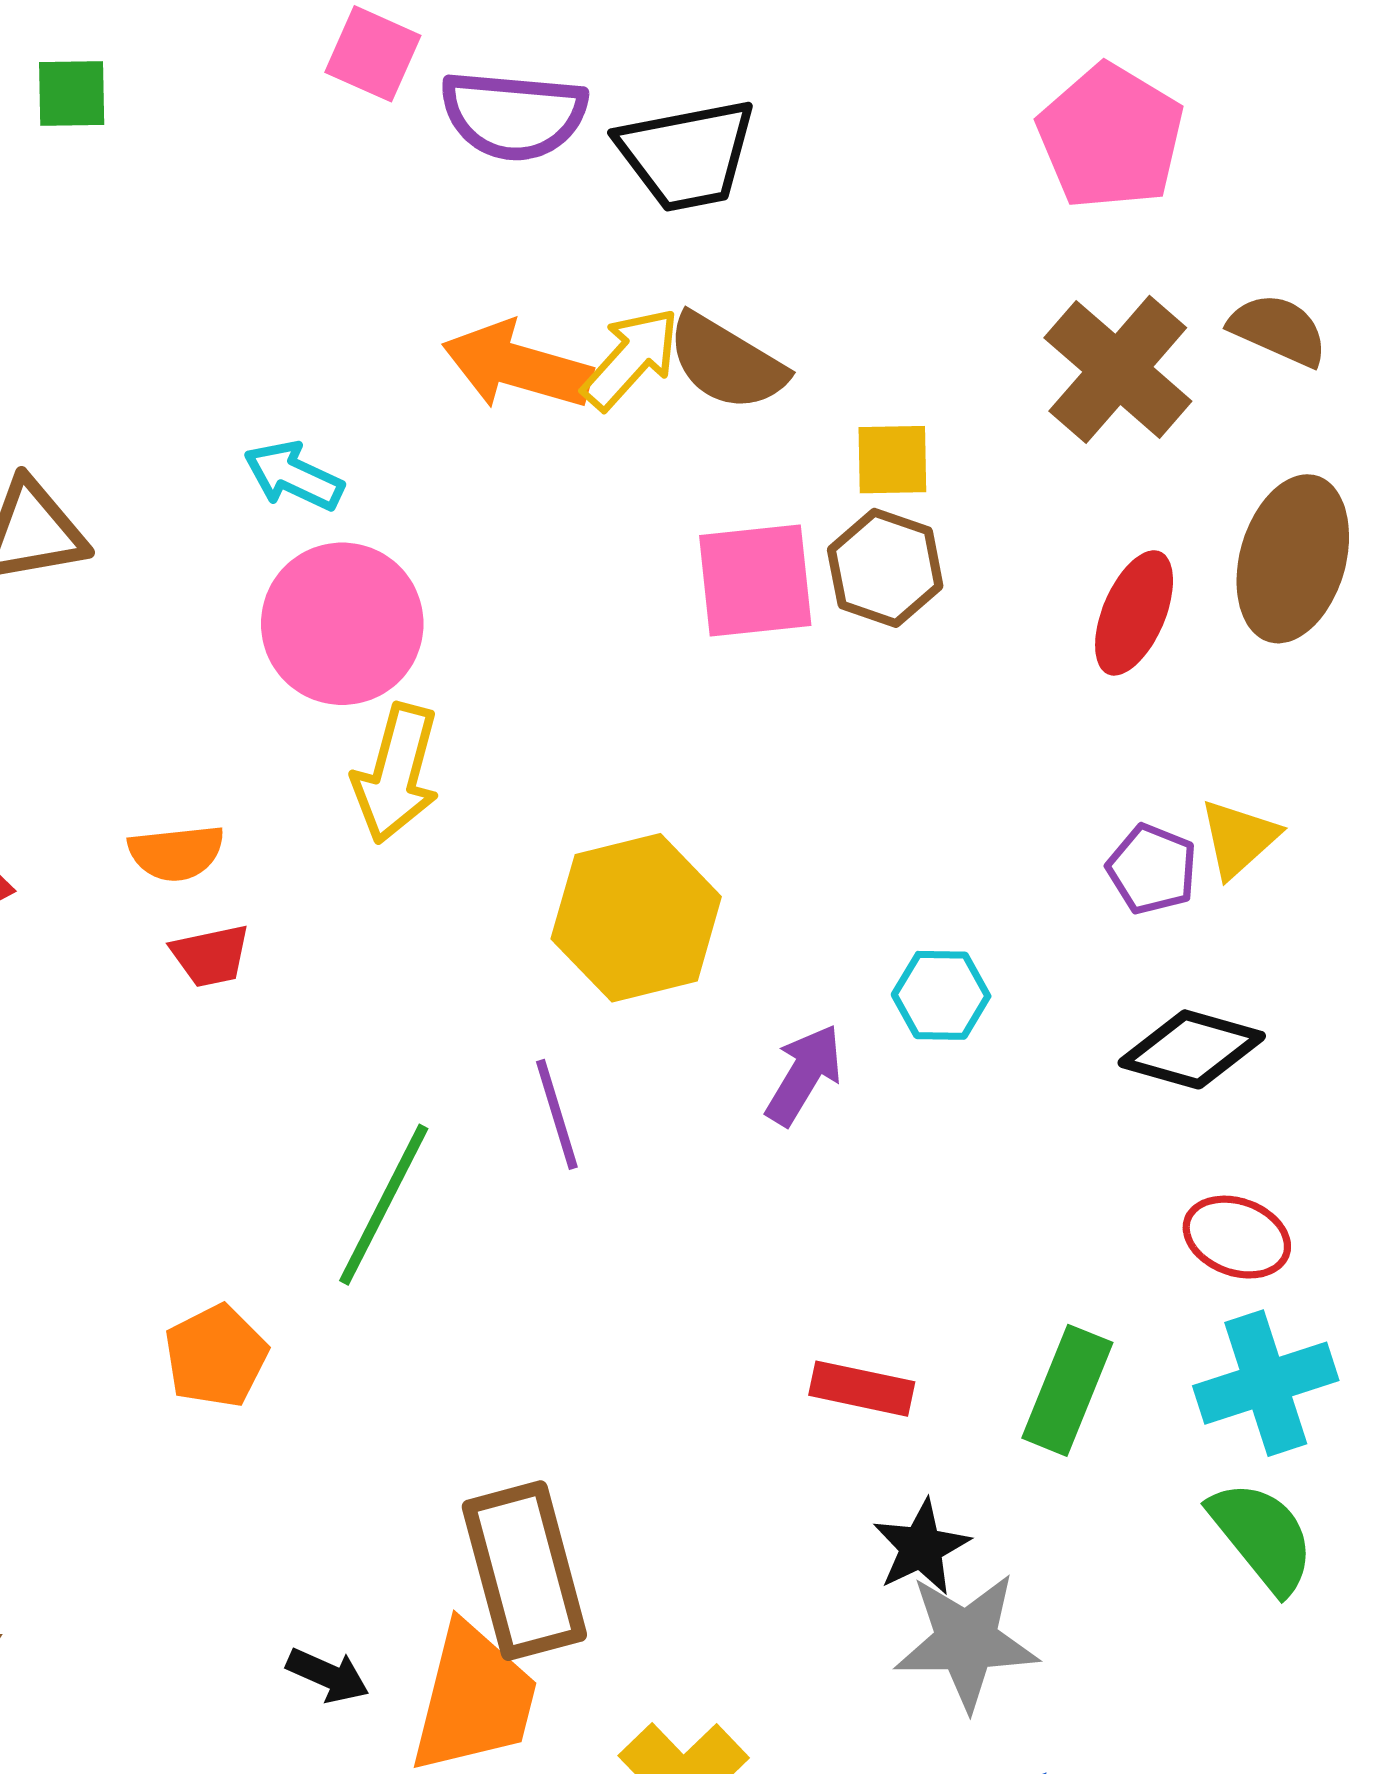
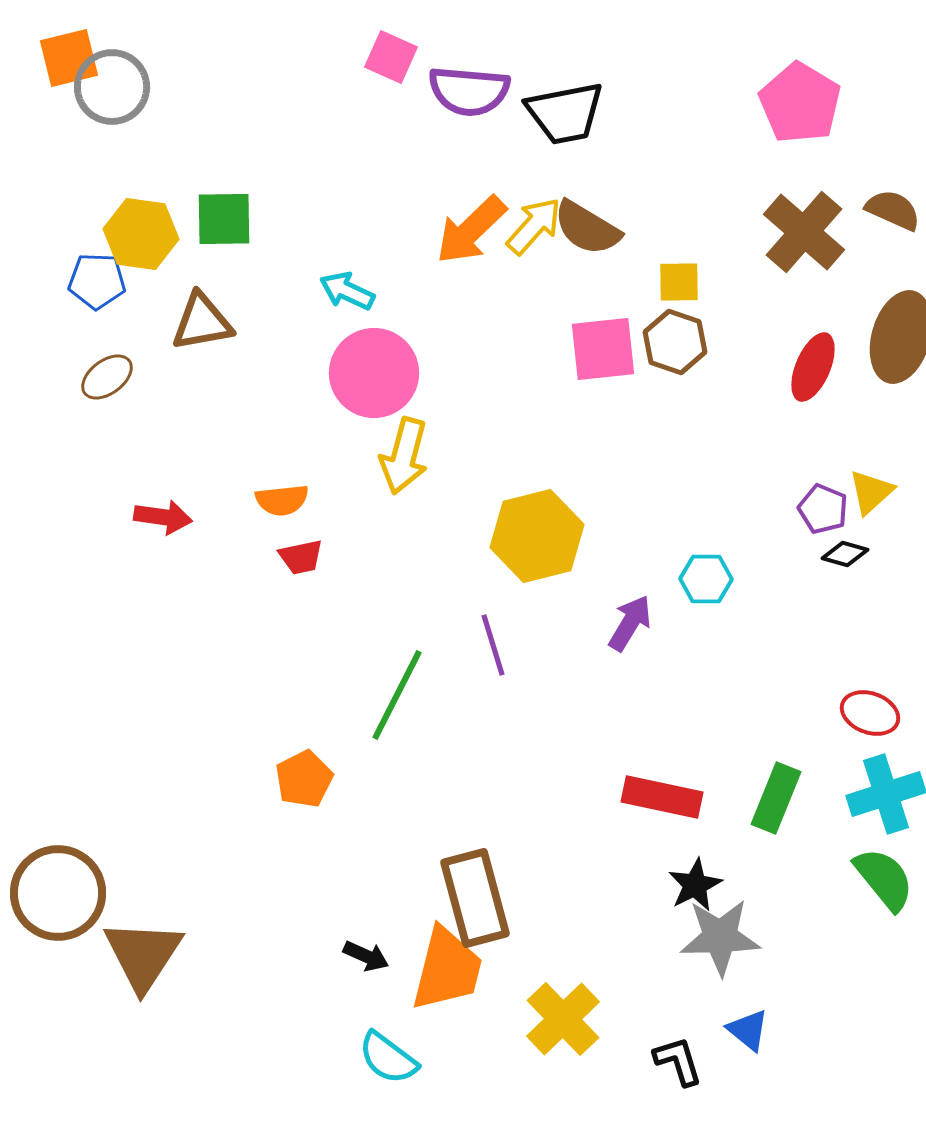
green square: (72, 93) -> (224, 219), moved, size x1.4
orange arrow: (517, 366) -> (471, 230), turned -60
black diamond: (1192, 1049) -> (845, 554), moved, size x0.6
red rectangle: (862, 1389) -> (662, 797), size x1.4

